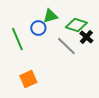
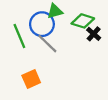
blue circle: (38, 28) -> (42, 24), size x1.5
gray line: (66, 46) -> (47, 44), moved

